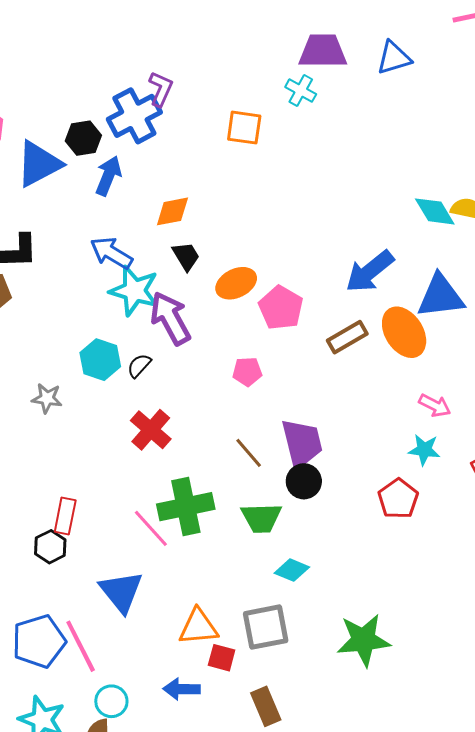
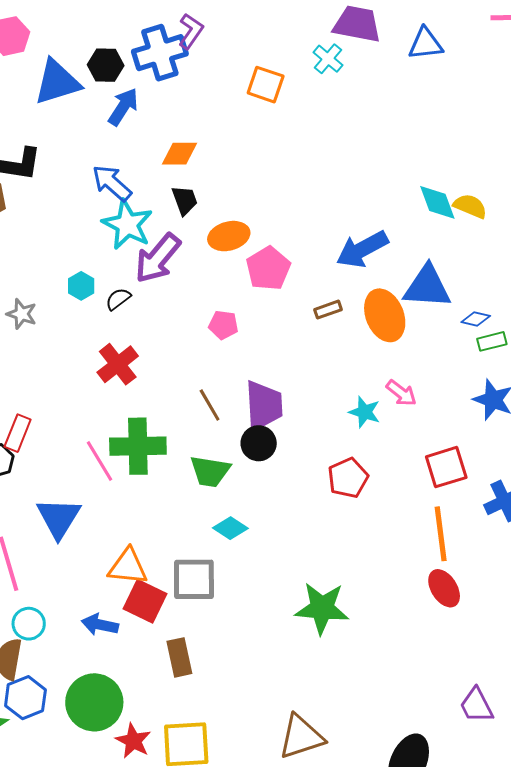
purple arrow: (170, 318) -> (158, 258), turned -122
brown rectangle: (347, 337) -> (328, 310), size x0.7
cyan hexagon: (100, 360) -> (81, 286), size x0.7
cyan star: (424, 450) -> (365, 412), moved
green star: (363, 640) -> (322, 608), moved
red square: (222, 658) -> (145, 601), size x1.5

